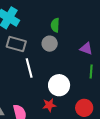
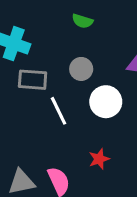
green semicircle: (55, 25) -> (82, 21), moved, turned -64
white circle: (59, 85) -> (106, 102), moved

